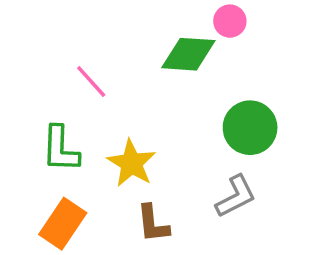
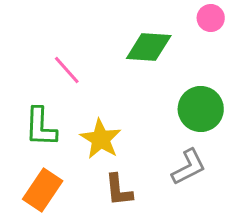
pink circle: (230, 21) -> (211, 18), moved

